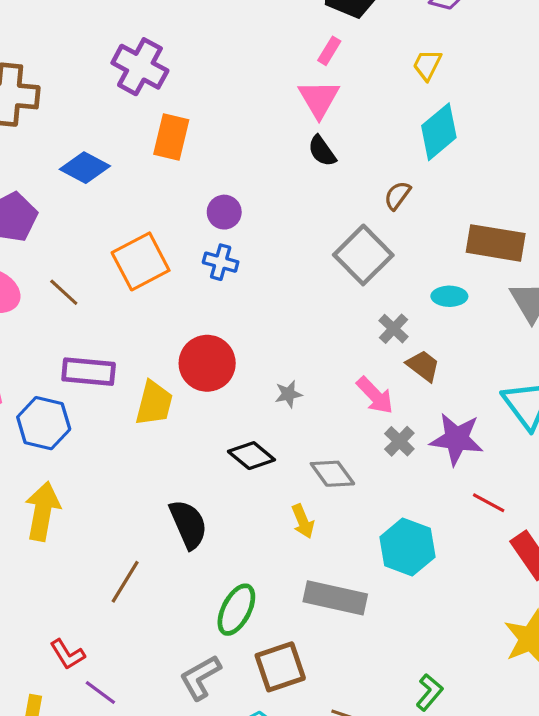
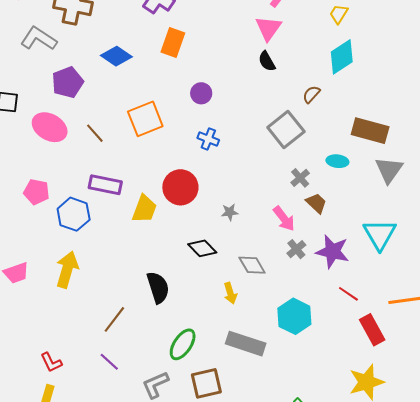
blue cross: (221, 262) -> (208, 139), moved
red L-shape: (67, 654) -> (51, 362), moved
purple line: (100, 692) -> (109, 362), moved

